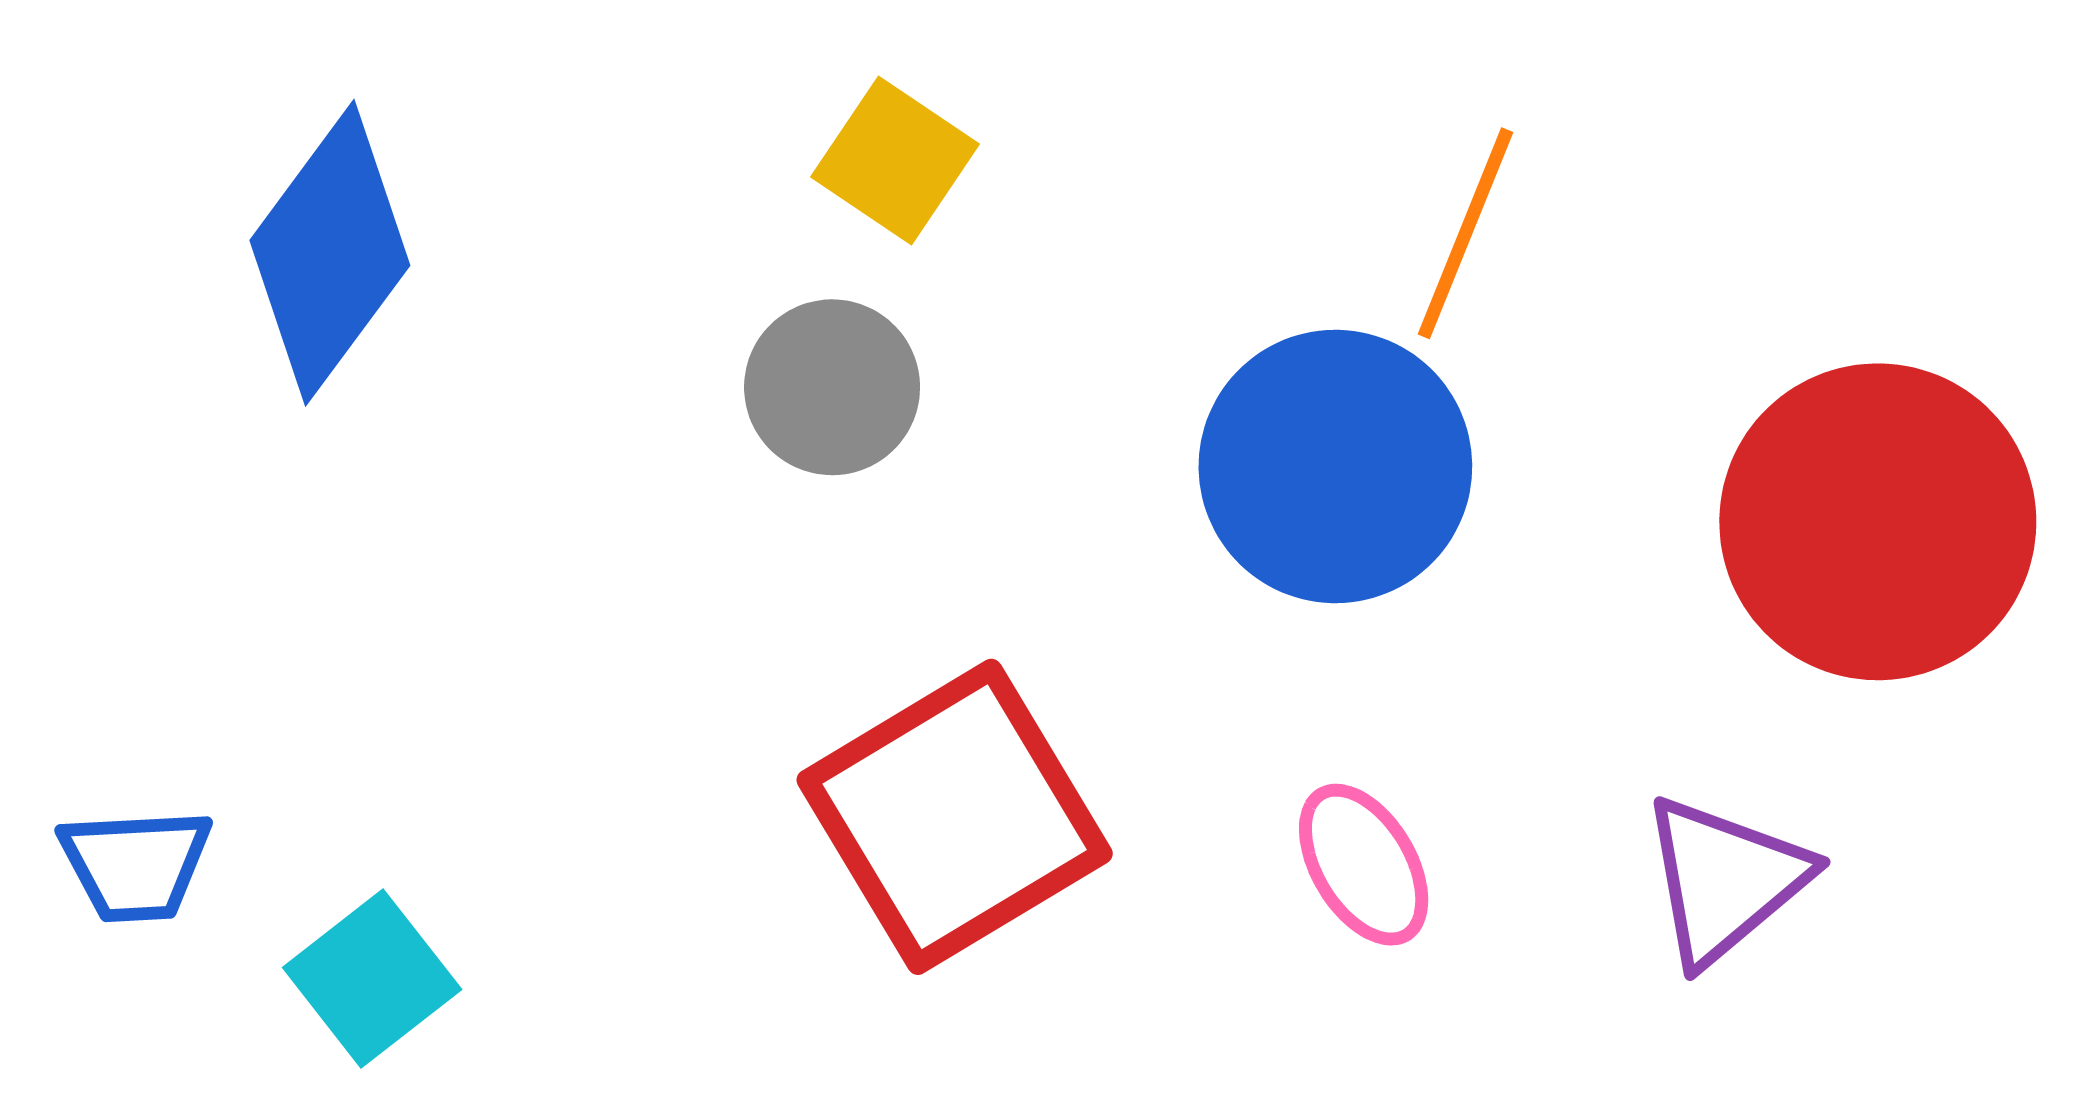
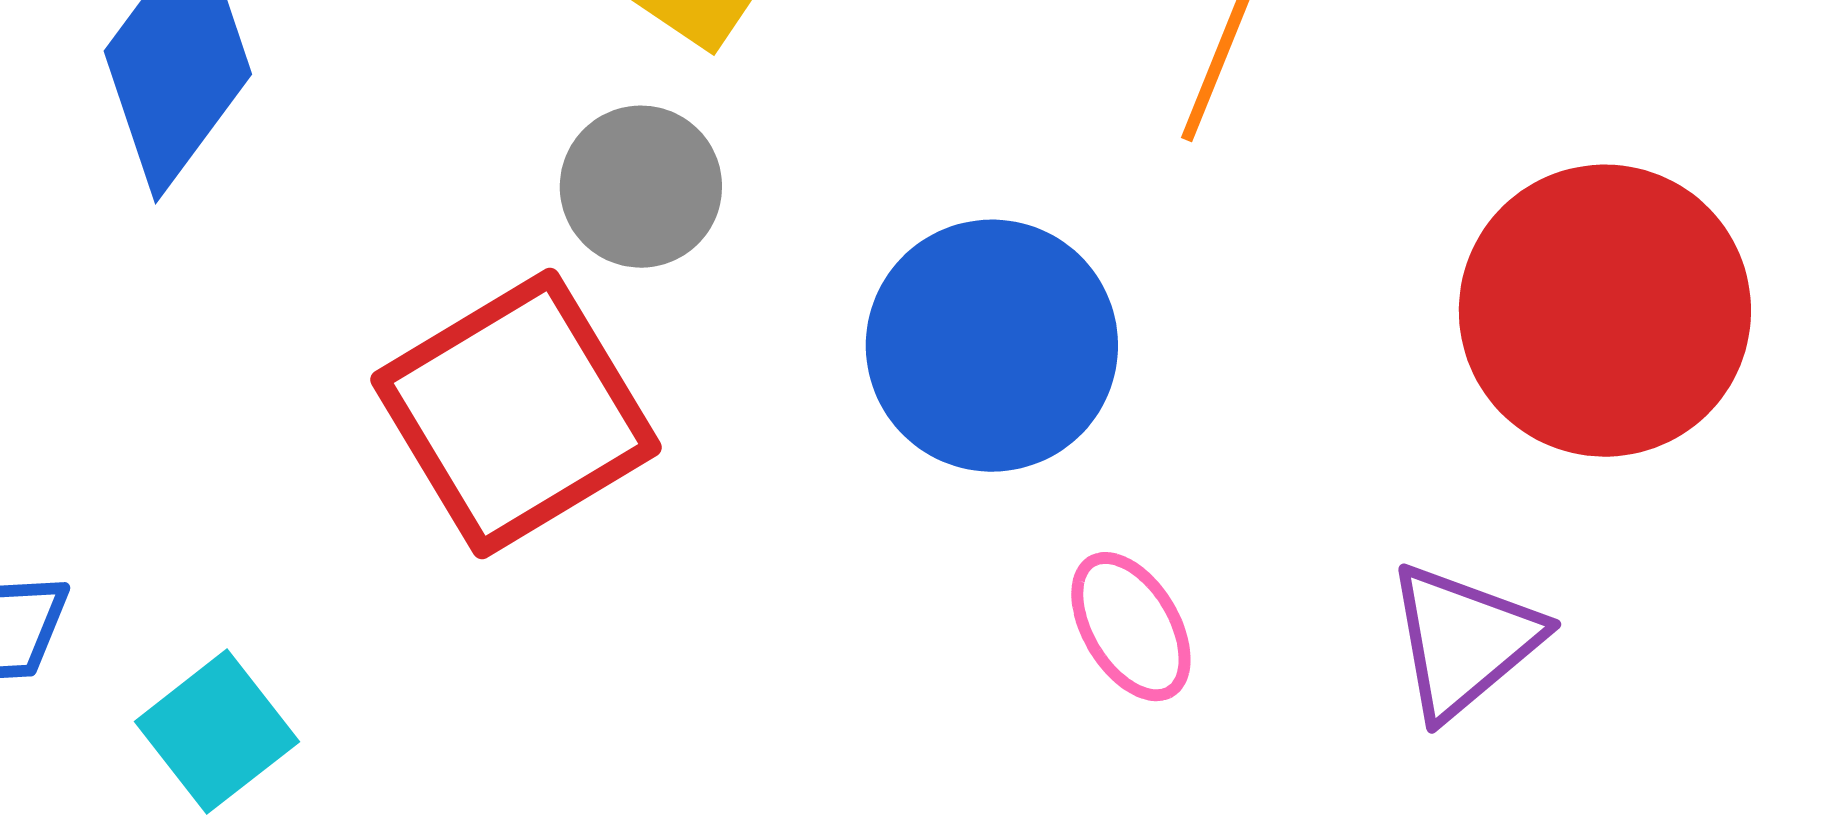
blue circle: (1335, 466) -> (992, 346), moved
red square: (955, 817) -> (516, 414), moved

